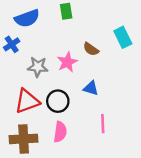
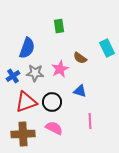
blue semicircle: (27, 18) -> (27, 48), moved, turned -50
blue cross: (12, 44) -> (13, 76), moved
pink semicircle: (60, 132) -> (54, 128), turned -72

